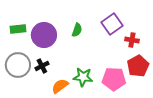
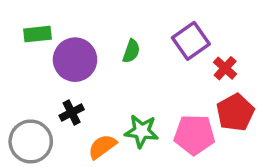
green rectangle: (18, 29) -> (38, 34), moved
red cross: (132, 40) -> (225, 68), turned 32
gray circle: (18, 65) -> (31, 141), moved

